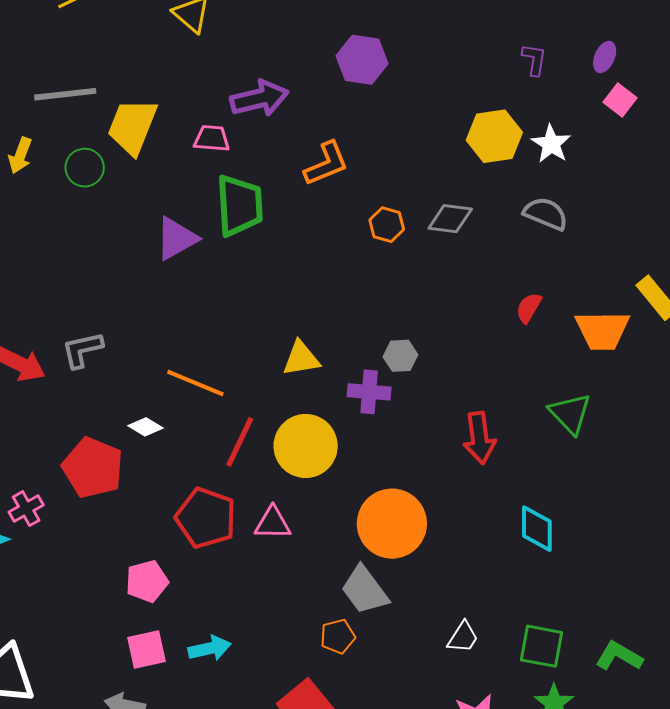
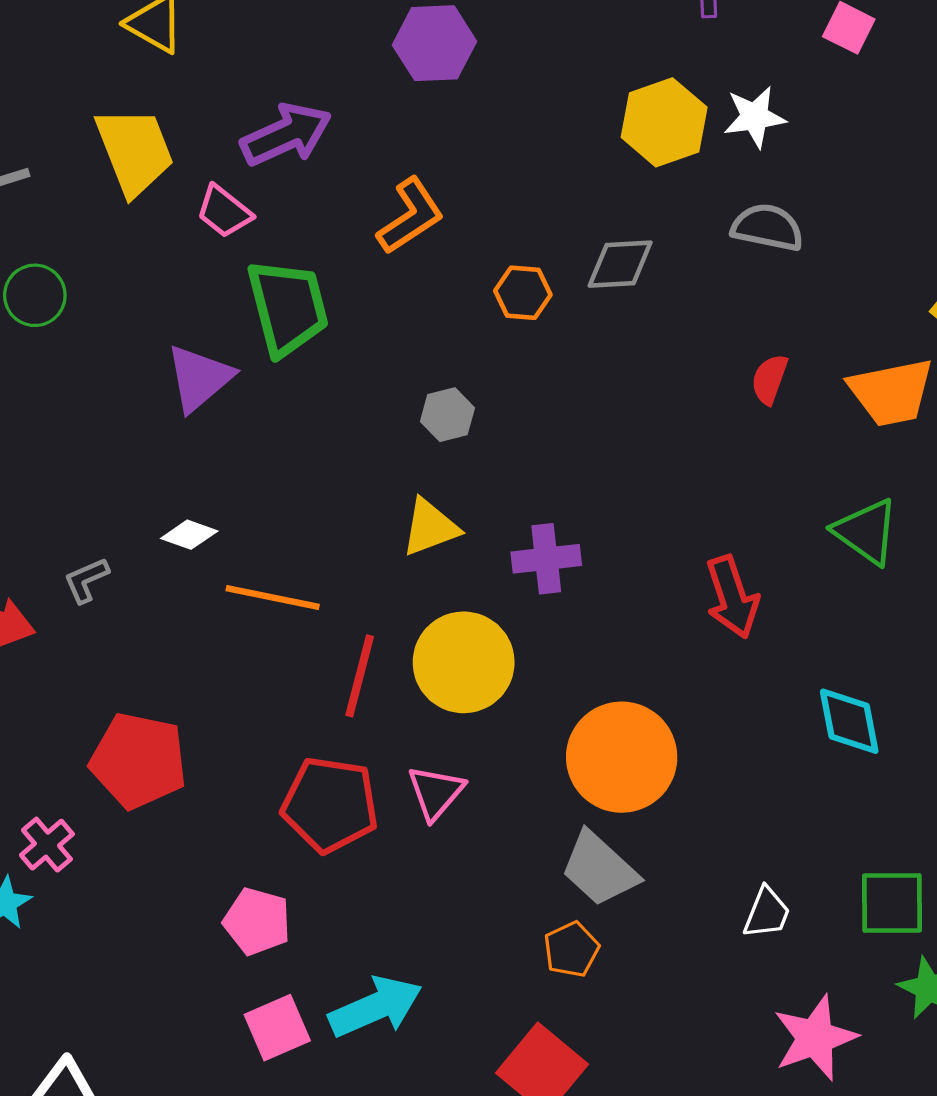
yellow trapezoid: (132, 126) -> (135, 151), moved, turned 148
pink trapezoid: (212, 138) -> (224, 211), turned -135
white star: (551, 144) -> (755, 117), turned -30
gray L-shape: (82, 350) -> (86, 580), size x0.7
gray hexagon: (400, 356) -> (447, 415), moved
white diamond: (145, 427) -> (189, 535), moved
pink triangle: (273, 523) -> (436, 792), turned -39
pink pentagon: (147, 581) -> (257, 921), turned -30
cyan arrow: (210, 648) -> (375, 1007), size x1.4

